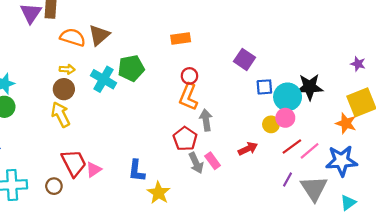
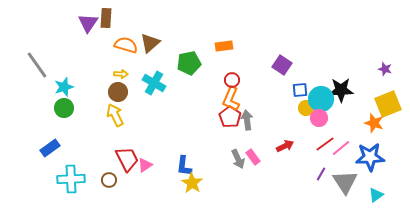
green pentagon: (131, 68) -> (189, 63), moved
yellow circle: (271, 124) -> (306, 108), moved
red pentagon: (185, 139) -> (230, 117), moved
yellow star: (159, 193) -> (192, 183), moved

